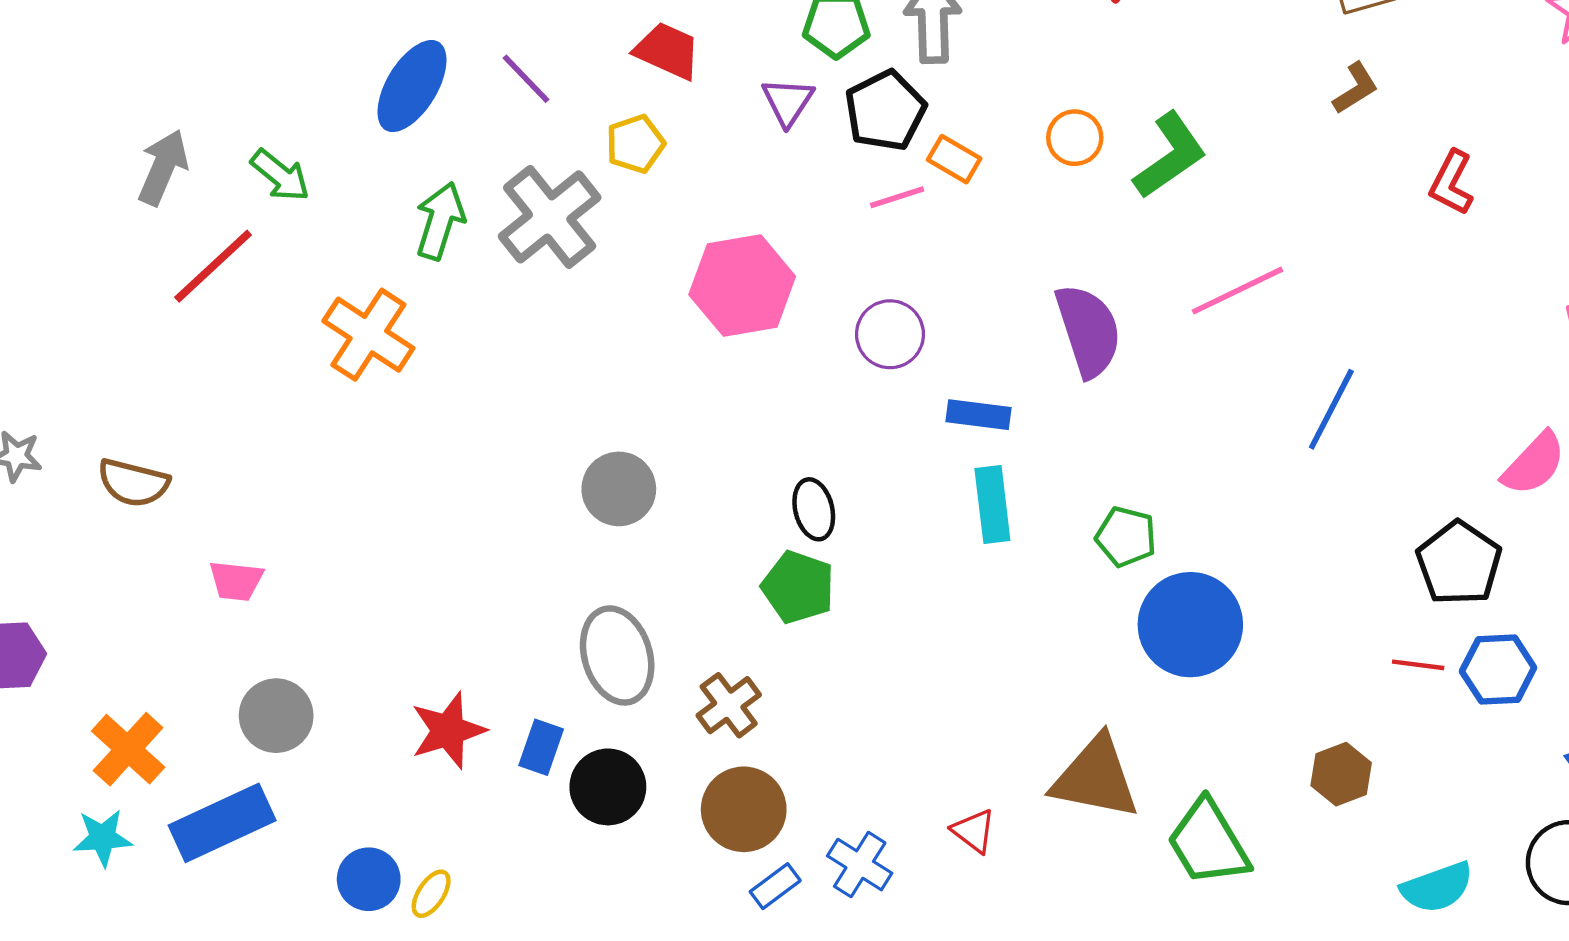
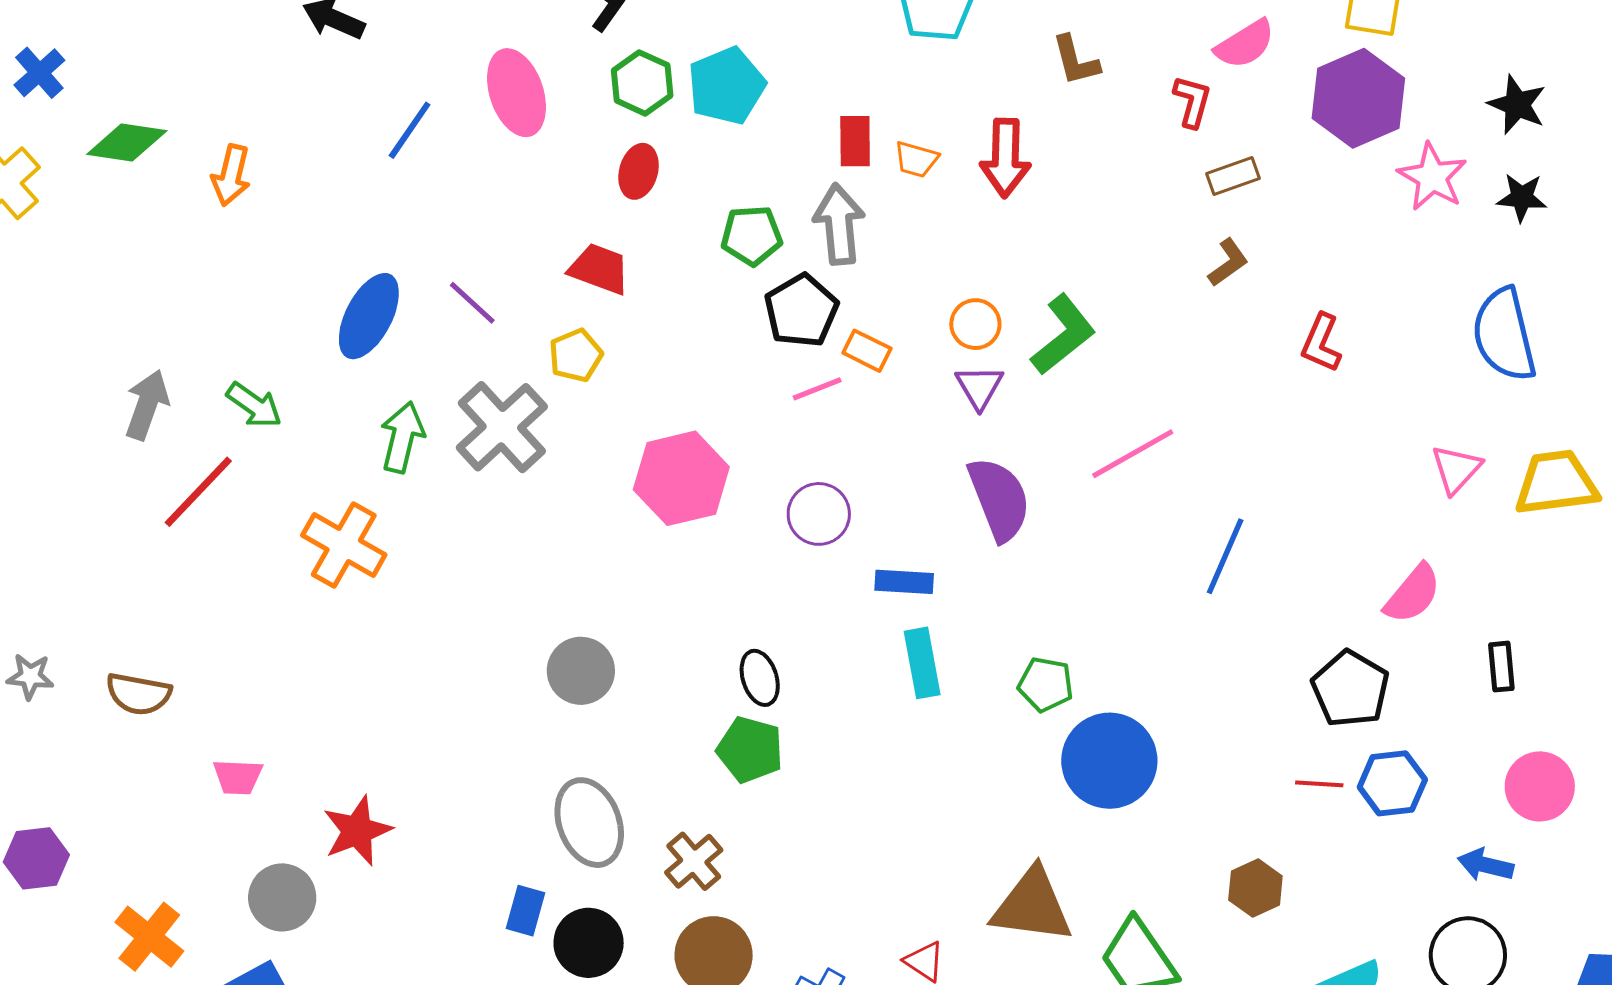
purple triangle: (788, 102) -> (979, 387), moved
red star: (448, 731) -> (357, 831), moved

